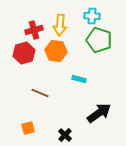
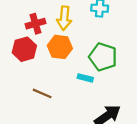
green pentagon: (99, 40) -> (103, 57), moved

